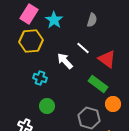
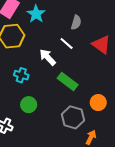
gray semicircle: (92, 20) -> (76, 22), moved
red triangle: (107, 59) -> (101, 45), moved
green rectangle: (98, 84) -> (68, 81), moved

